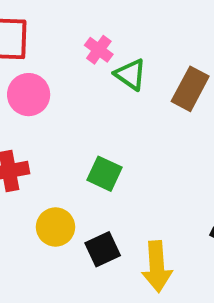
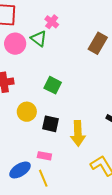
green triangle: (130, 74) -> (39, 39), moved
black square: (103, 249) -> (50, 124), turned 36

